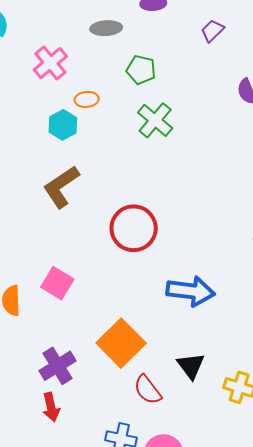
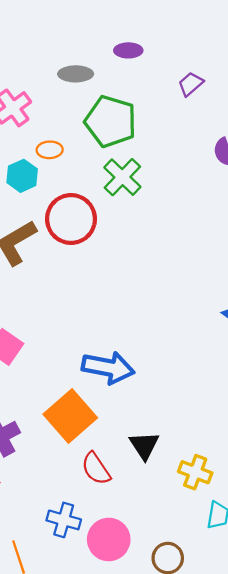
green pentagon: (141, 70) -> (111, 121), size x1.6
red circle: (134, 228) -> (71, 219), moved
blue arrow: (191, 291) -> (108, 368), moved

